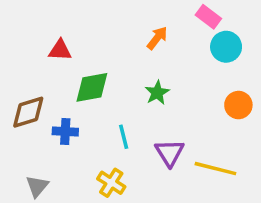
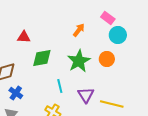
green star: (157, 93) -> (79, 61), size x1.6
orange circle: (238, 105) -> (107, 59), moved
blue cross: (65, 132) -> (16, 93), moved, turned 32

